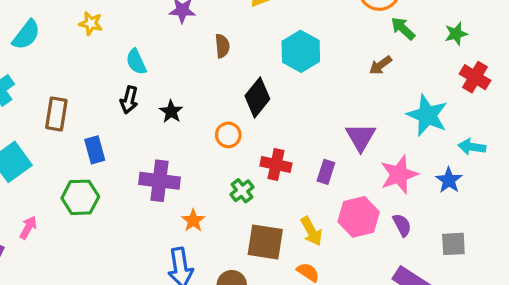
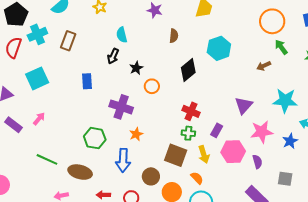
brown rectangle: (56, 114) -> (68, 41), moved
cyan star: (427, 115) -> (285, 101), turned -30
orange circle: (228, 135) -> (152, 86), moved
purple rectangle: (326, 172) -> (217, 130), moved
green cross: (242, 191) -> (188, 133), moved, turned 32
green hexagon: (80, 197) -> (95, 138), moved

